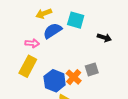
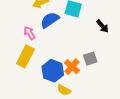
black arrow: (104, 38) -> (102, 26), turned 32
pink arrow: (32, 43) -> (29, 33), turned -128

